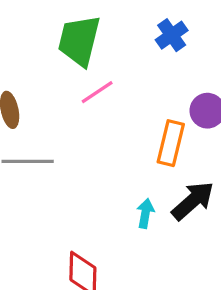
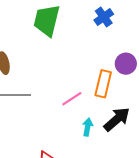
pink line: (97, 92) -> (72, 99), moved

